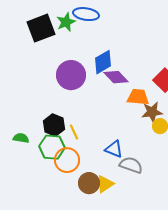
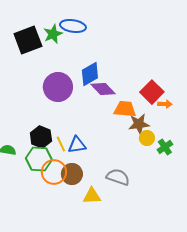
blue triangle: (114, 149) -> (77, 145), moved, turned -30
brown circle: (89, 183) -> (72, 174), moved
yellow triangle: (105, 184) -> (92, 196), turned 30

